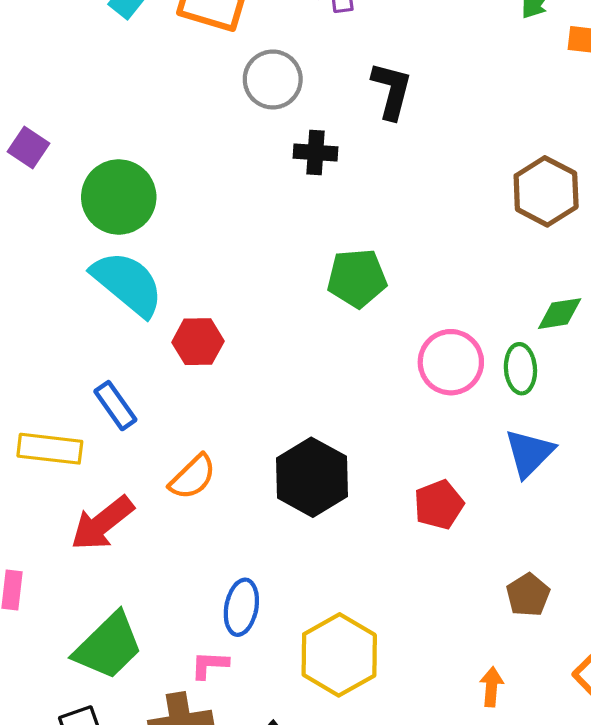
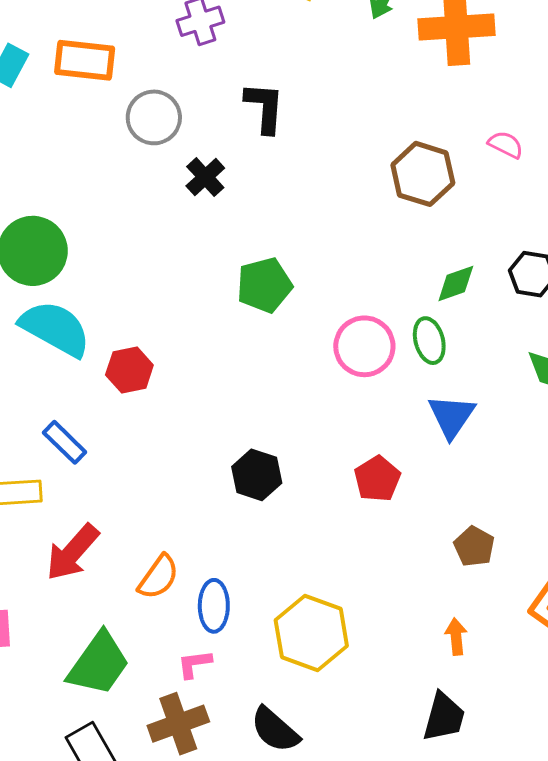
black cross: (316, 152) -> (205, 177), turned -36
orange semicircle: (193, 477) -> (158, 577), moved
black hexagon: (312, 477) -> (257, 475), size x0.7

